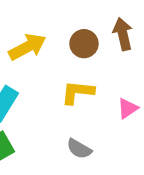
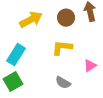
pink triangle: (128, 108) -> (90, 66), moved

